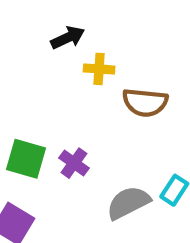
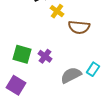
yellow cross: (99, 69) -> (57, 11), turned 32

